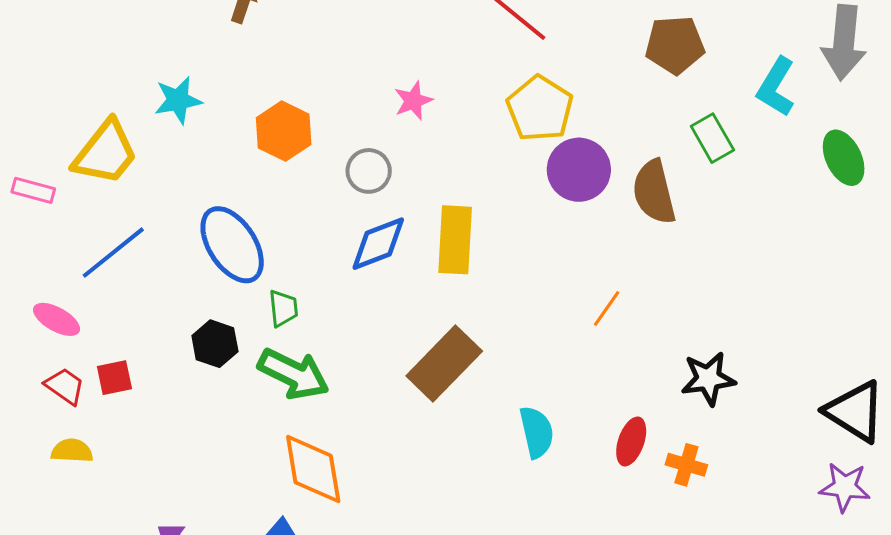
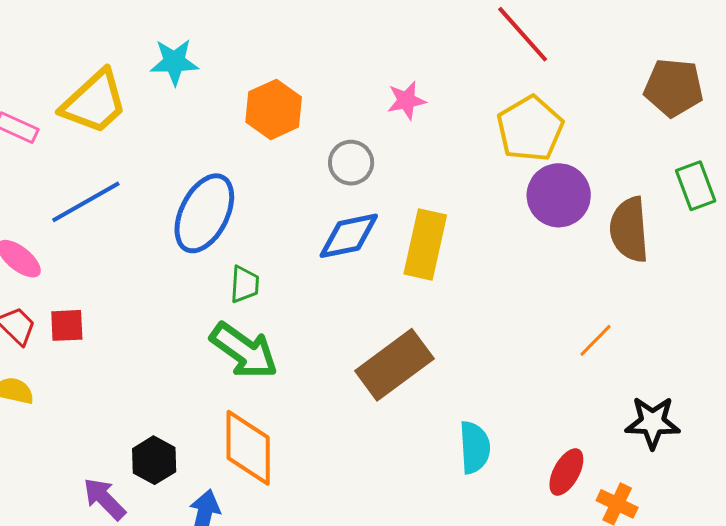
blue ellipse: (232, 245) -> (204, 213), turned 50
orange line: (607, 308) -> (595, 340), moved
black hexagon: (215, 344) -> (154, 460), moved

